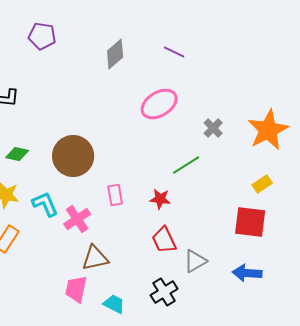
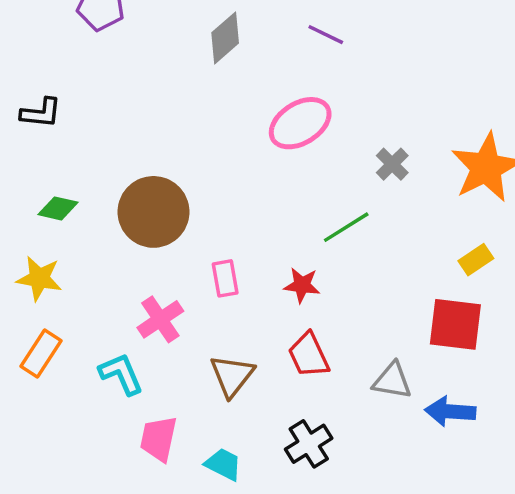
cyan L-shape: (45, 204) -> (121, 374), moved
brown triangle: (95, 258) -> (232, 376), moved, turned -40
gray triangle: (195, 261) -> (392, 381), moved, turned 40

